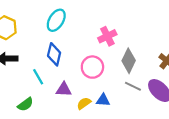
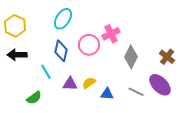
pink circle: (92, 67) -> (89, 45), moved
gray line: (133, 86) -> (136, 92), moved
yellow semicircle: (84, 103) -> (89, 83), moved

